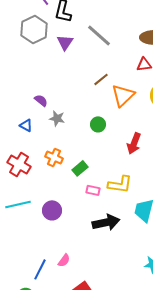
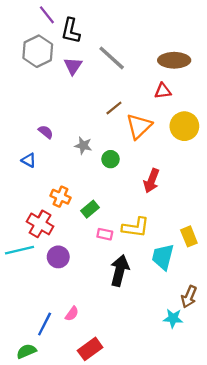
gray star: (57, 118) -> (83, 146), moved
red cross: (19, 164) -> (40, 224), moved
black arrow: (106, 222) -> (120, 271), turned -64

